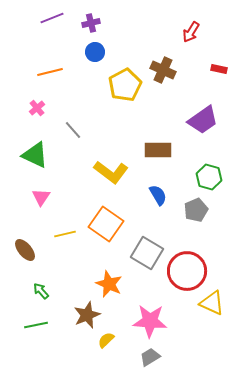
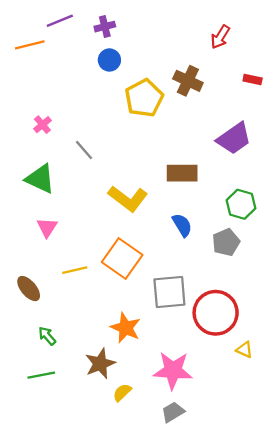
orange line: (50, 72) -> (30, 45), moved
gray square: (147, 253) -> (169, 292), turned -36
yellow triangle: (212, 303) -> (244, 350), size x0.6

